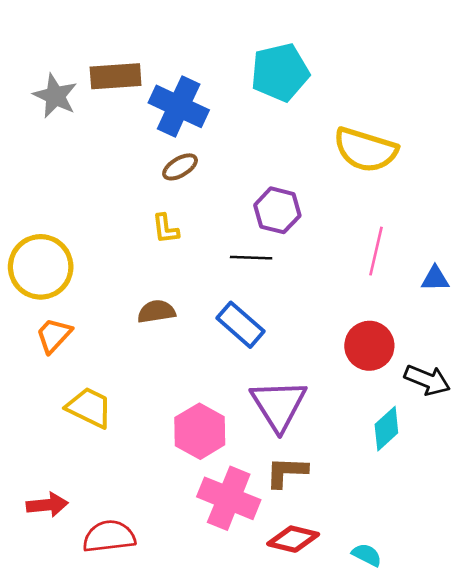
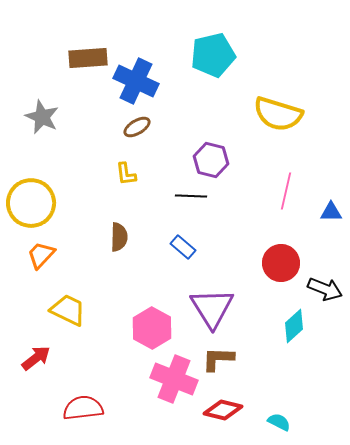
gray star: (55, 96) -> (42, 117), moved
brown semicircle: (156, 312) -> (119, 237), turned 100
blue rectangle: (241, 325) -> (183, 247), size x0.7
red arrow: (47, 505) -> (36, 358), moved, turned -32

